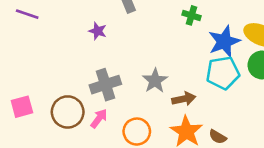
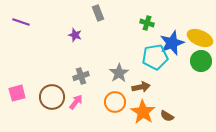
cyan pentagon: (223, 73) -> (155, 57), moved
gray cross: (105, 85) -> (81, 76), size x0.7
orange circle: (137, 132) -> (115, 102), moved

